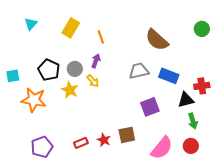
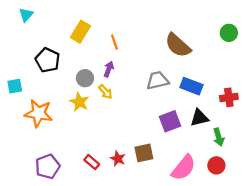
cyan triangle: (31, 24) -> (26, 15), moved
black pentagon: (49, 70) -> (48, 60), moved
black triangle: (186, 100) -> (199, 118), moved
red rectangle: (81, 143) -> (92, 162), turned 64

